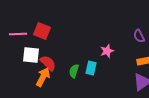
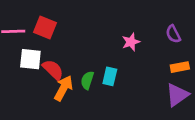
pink star: (107, 51) -> (131, 42), moved
orange arrow: (43, 77) -> (64, 88), moved

